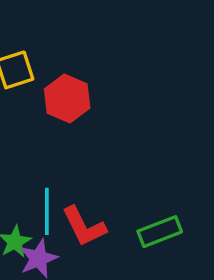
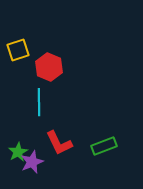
cyan line: (47, 211) -> (39, 102), moved

